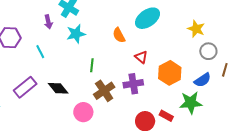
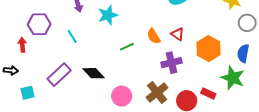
orange semicircle: (119, 35) -> (154, 36), moved
green line: (92, 65) -> (127, 47), turned 64
blue semicircle: (202, 80) -> (243, 53), turned 138
brown cross: (104, 91) -> (157, 92), moved
green star: (191, 103) -> (233, 78), turned 30

